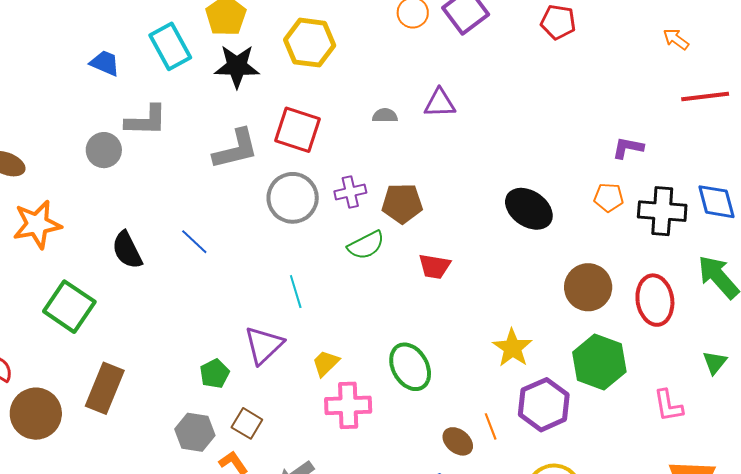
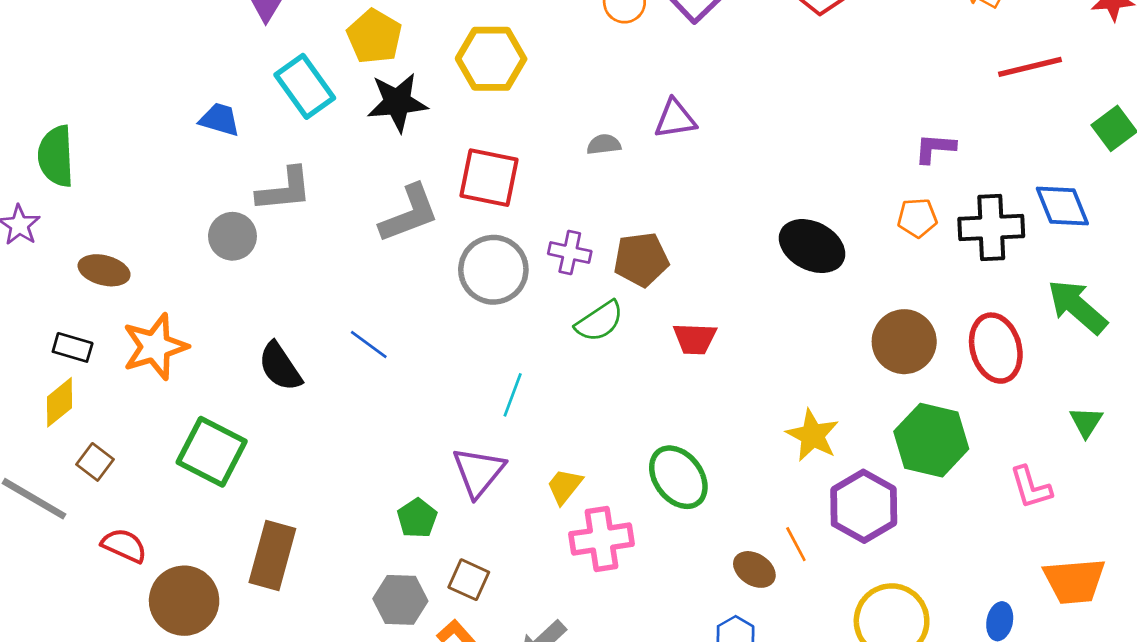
purple cross: (350, 192) -> (570, 253), turned 32
cyan line: (296, 292) -> (513, 395), turned 44

